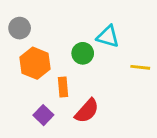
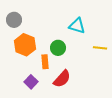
green circle: (83, 53) -> (58, 48), moved

